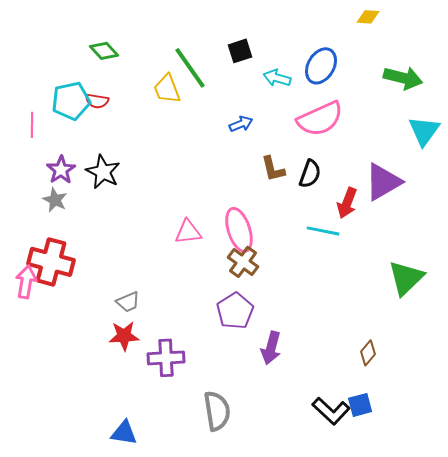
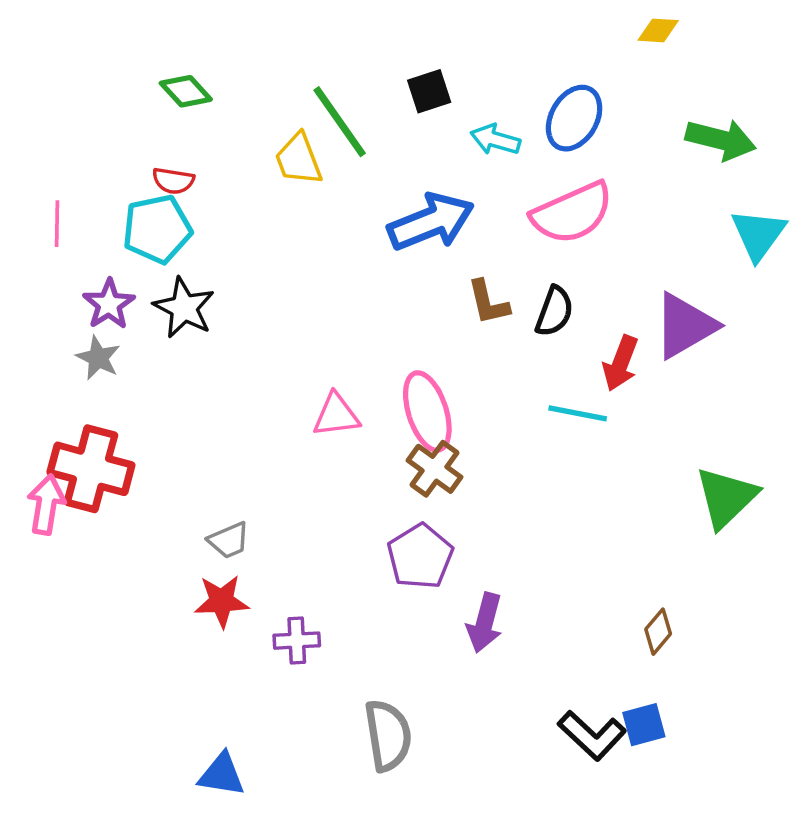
cyan pentagon: (71, 101) -> (157, 229), moved
blue arrow: (241, 124) -> (431, 222), size x2.0
purple cross: (166, 358) -> (297, 641), size x0.7

